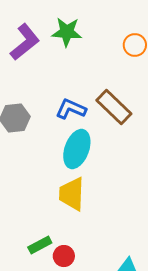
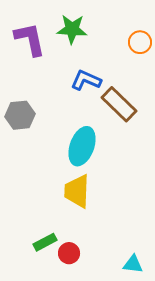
purple L-shape: (25, 42) -> (30, 39), turned -63
blue L-shape: (71, 109) -> (86, 80), moved

